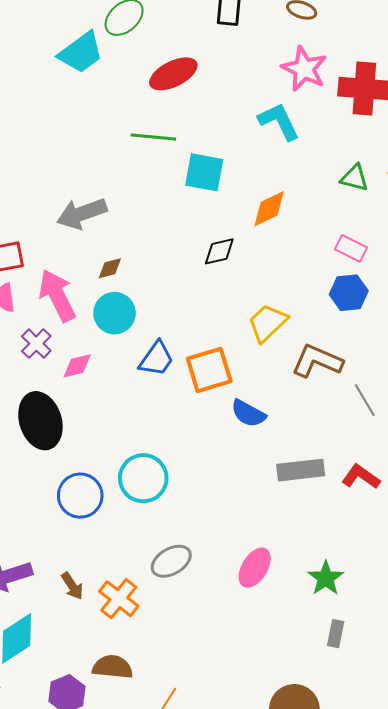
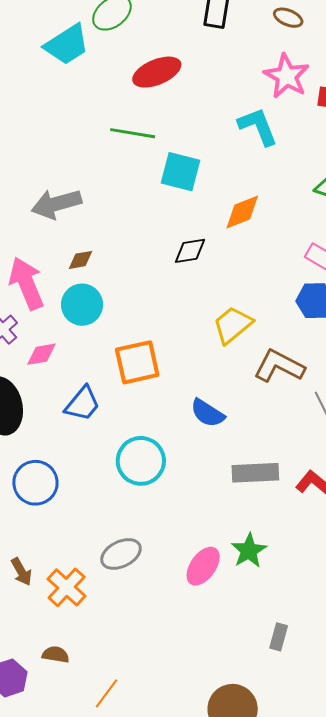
blue trapezoid: (156, 359) -> (83, 404), moved
orange square: (209, 370) -> (137, 362), moved
cyan circle: (143, 478) -> (141, 461), moved
green star: (326, 578) -> (249, 551), moved
brown semicircle: (113, 667) -> (56, 655), size x0.7

